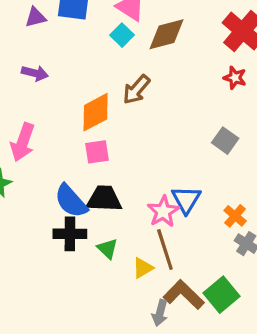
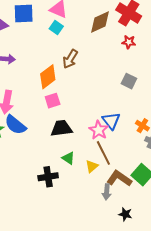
brown diamond: (167, 34) -> (100, 22), moved
blue semicircle: (71, 201) -> (15, 125), moved
black cross: (70, 234) -> (48, 177), moved

